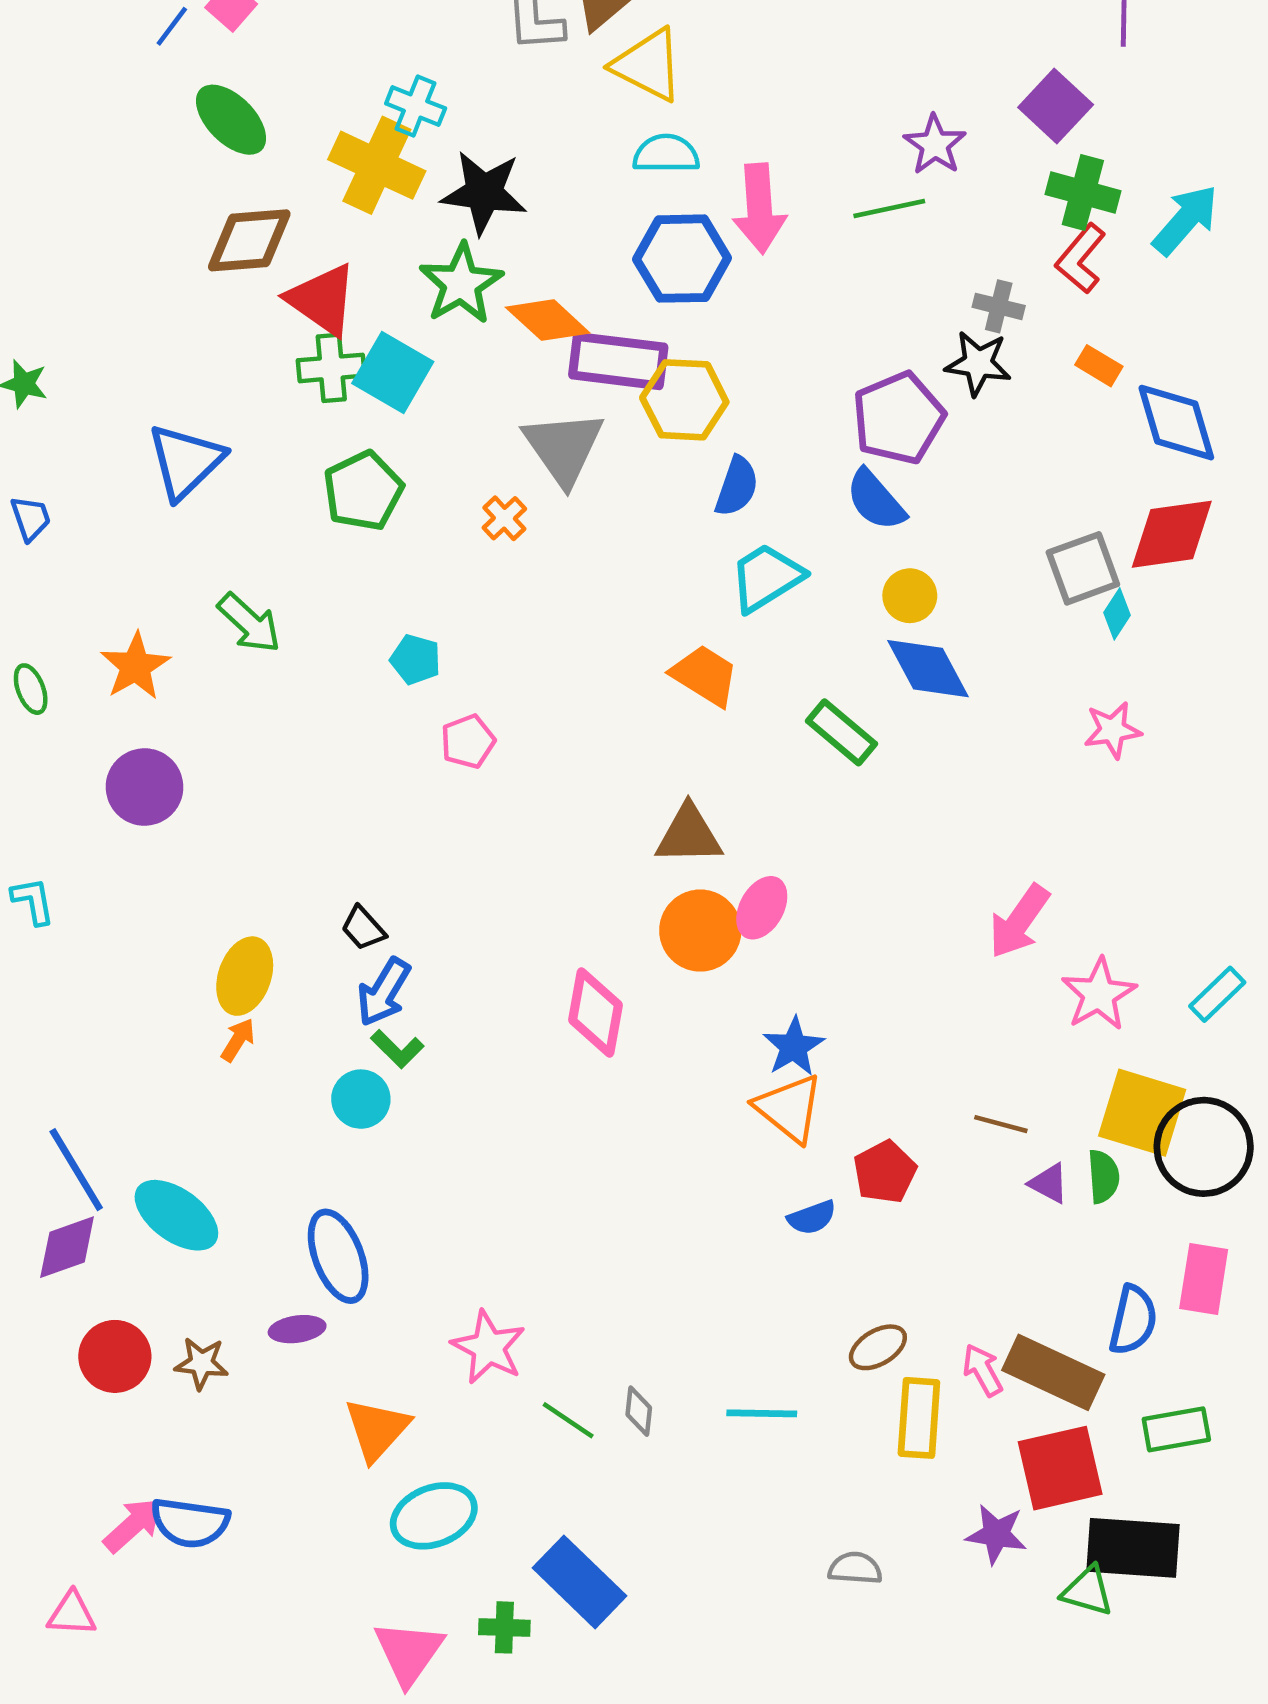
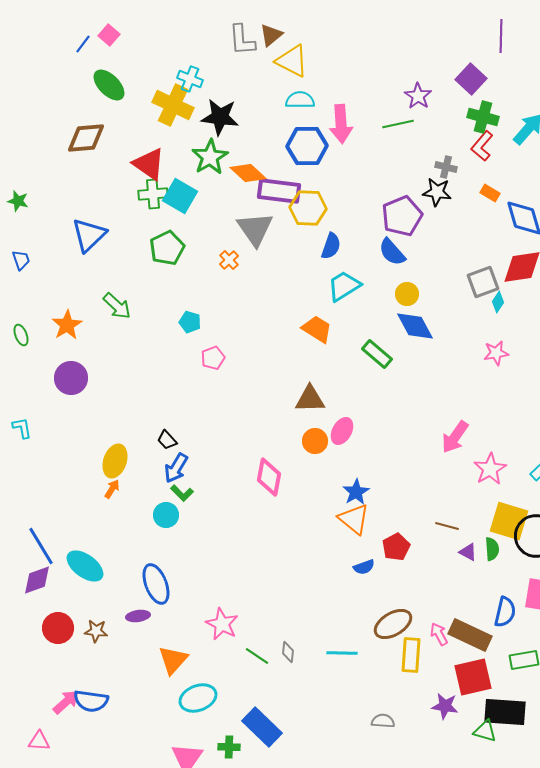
brown diamond: (249, 240) -> (86, 138), moved
orange circle: (700, 931) -> (315, 441), size x0.7
brown ellipse: (878, 1347) -> (393, 624), size x1.5

